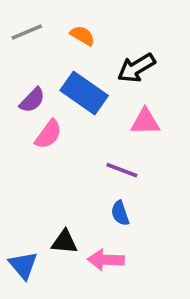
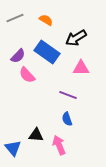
pink semicircle: (48, 134) -> (27, 75), turned 102
pink arrow: (106, 260) -> (59, 145), turned 66

